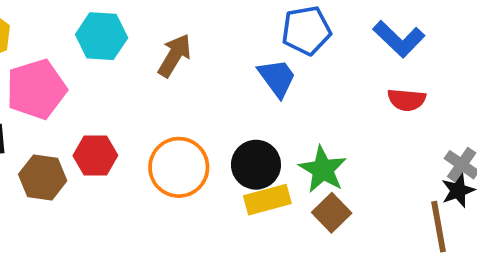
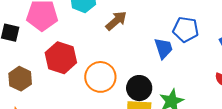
red hexagon: (95, 155) -> (61, 58), size x1.4
brown hexagon: (43, 177) -> (20, 79), moved

